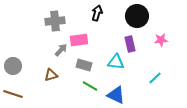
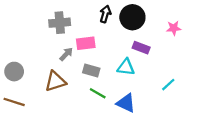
black circle: (137, 16) -> (132, 17), moved
pink star: (161, 40) -> (174, 28), moved
purple rectangle: (130, 44) -> (141, 48), turned -56
brown triangle: (51, 75) -> (55, 81), size x1.5

